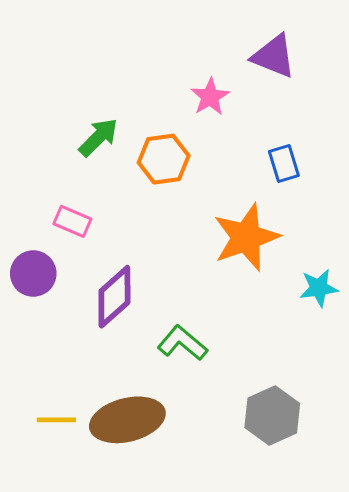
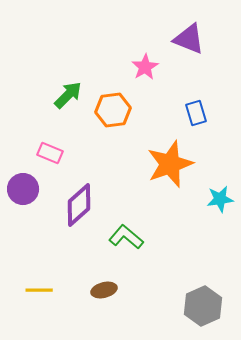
gray hexagon: (272, 415) -> (203, 306), moved
brown ellipse: (127, 420) -> (104, 290), moved, size x0.5

